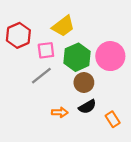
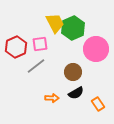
yellow trapezoid: (63, 26) -> (55, 23), turned -80
red hexagon: (18, 35) -> (16, 47), moved
green hexagon: (77, 57) -> (73, 28), moved

